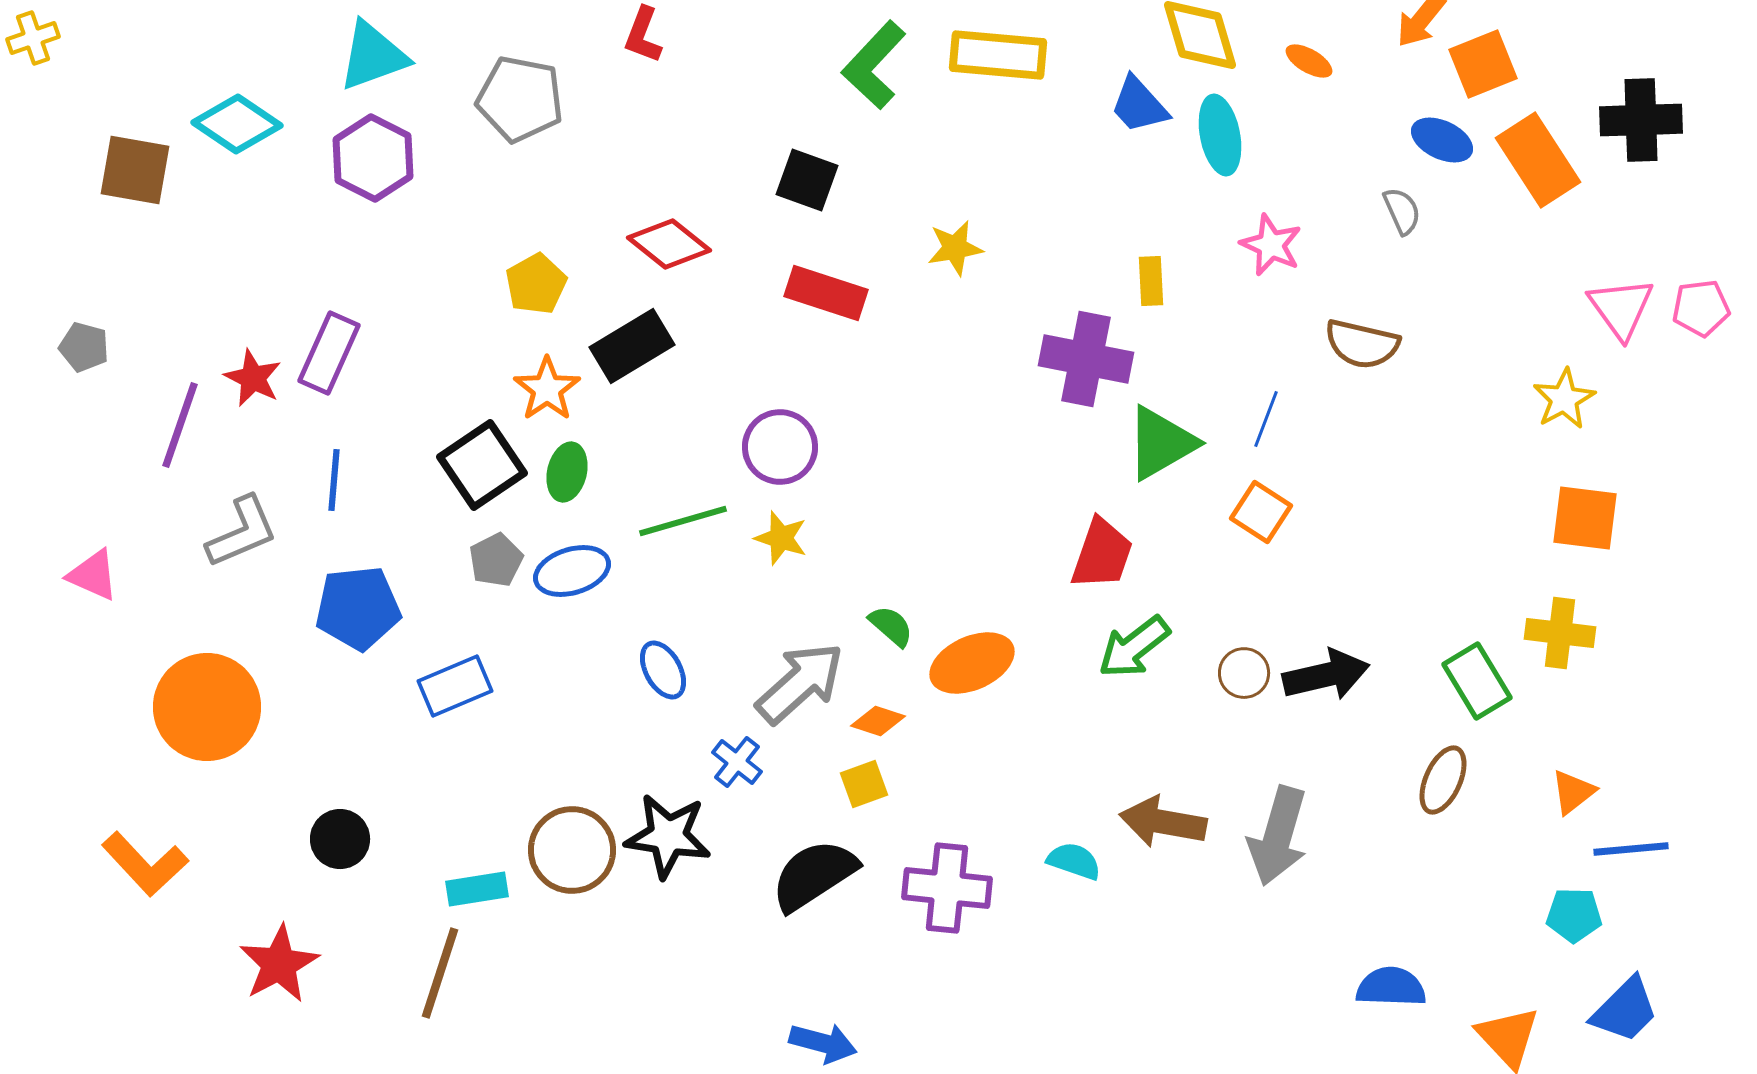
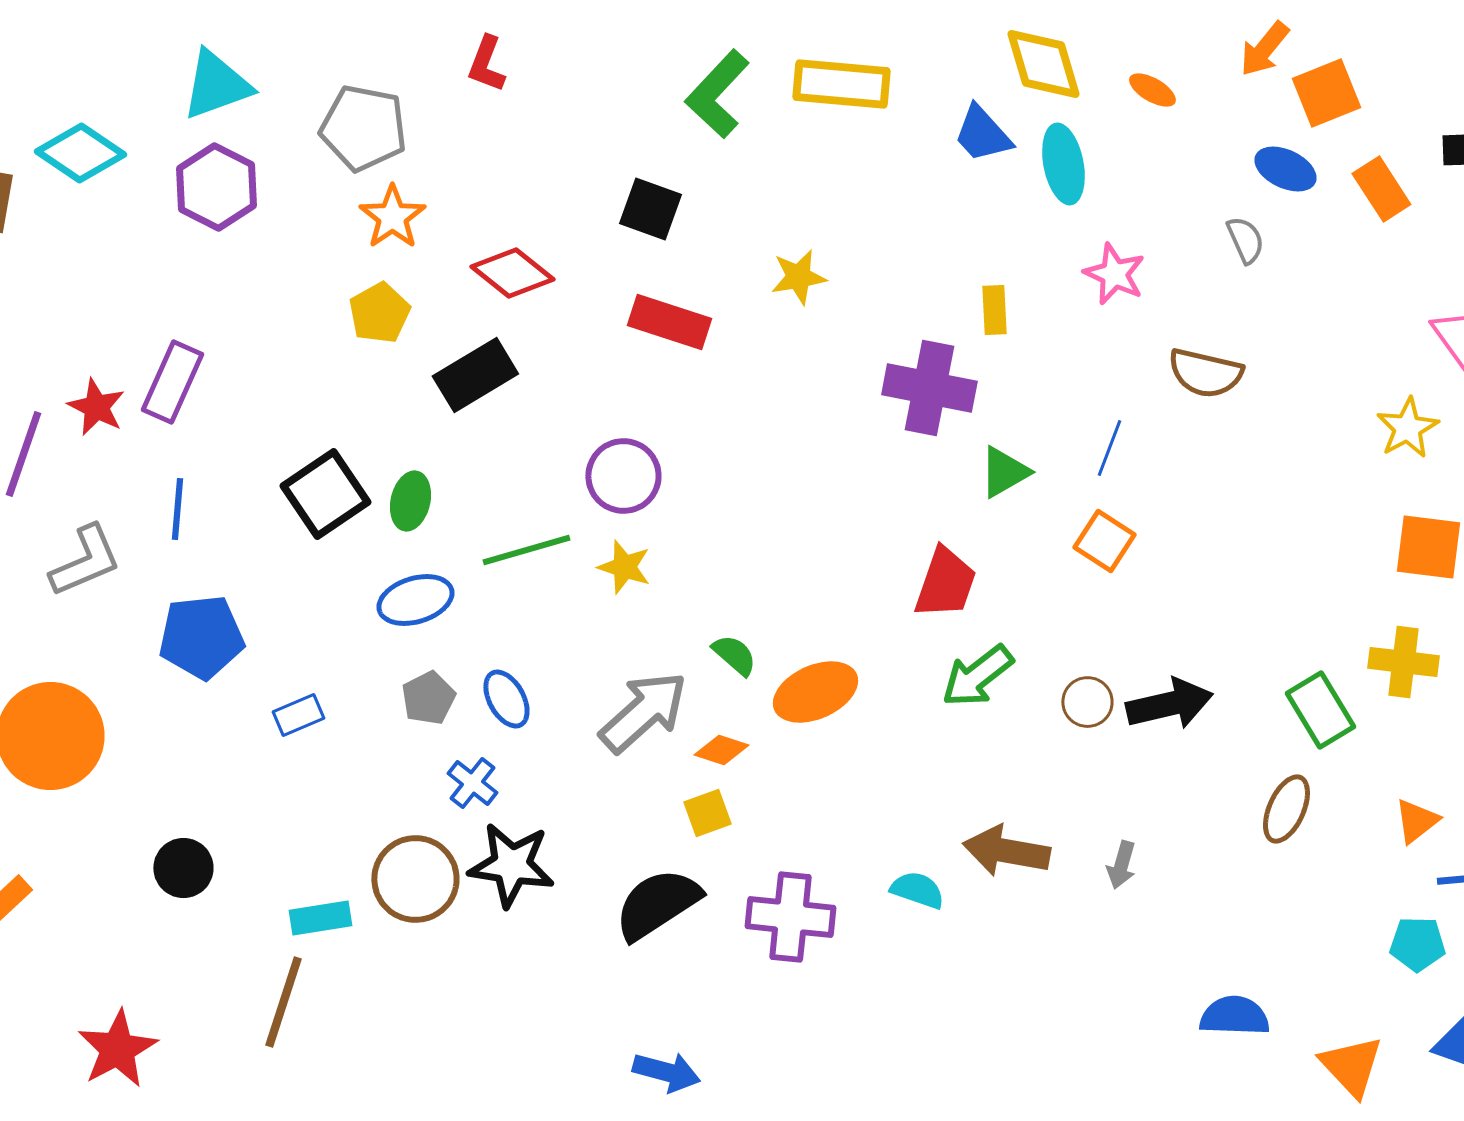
orange rectangle: (1538, 160) -> (1381, 189), size x0.7
orange star: (547, 389) -> (392, 217), moved
green triangle: (1161, 443) -> (1004, 472), size x0.7
gray pentagon: (496, 560) -> (428, 698), moved
blue rectangle: (455, 686) -> (298, 715), size x0.7
blue cross: (737, 762) -> (472, 783), moved
gray arrow: (1278, 836) -> (1121, 865), size x0.5
red star: (279, 964) -> (117, 1049), moved

